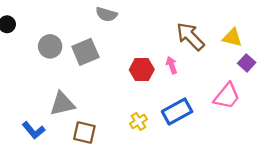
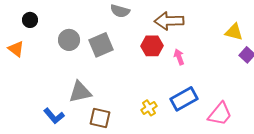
brown arrow: (190, 36) -> (169, 21), moved, turned -48
red hexagon: (142, 70) -> (152, 46), moved
pink trapezoid: (227, 96) -> (220, 114), moved

